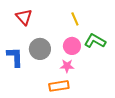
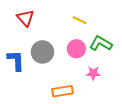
yellow line: (75, 19) -> (80, 20), turned -40
pink star: (67, 66) -> (93, 73), moved

